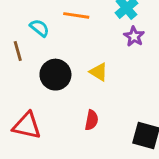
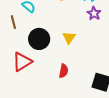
yellow triangle: (99, 72) -> (69, 38), turned 32
red triangle: (27, 126) -> (22, 62), moved, turned -45

